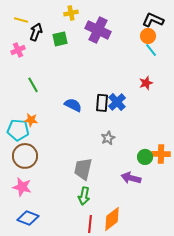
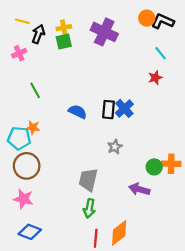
yellow cross: (71, 13) -> (64, 28), moved
orange circle: (148, 36) -> (147, 18), moved
red star: (146, 83) -> (155, 78), moved

